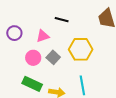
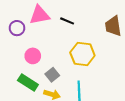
pink triangle: (43, 36) -> (40, 15), moved, size x1.5
gray square: (53, 57) -> (52, 75), moved

